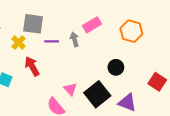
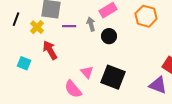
black circle: (116, 67) -> (109, 36), moved
black square: (97, 94) -> (113, 77), turned -30
purple triangle: (127, 103) -> (158, 85), moved

